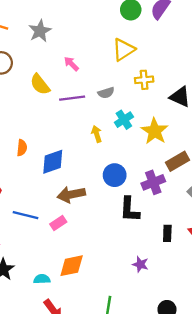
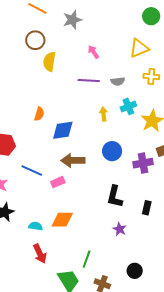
yellow semicircle: (40, 84) -> (49, 62), moved, turned 36
black L-shape: (130, 209) -> (115, 197), moved

